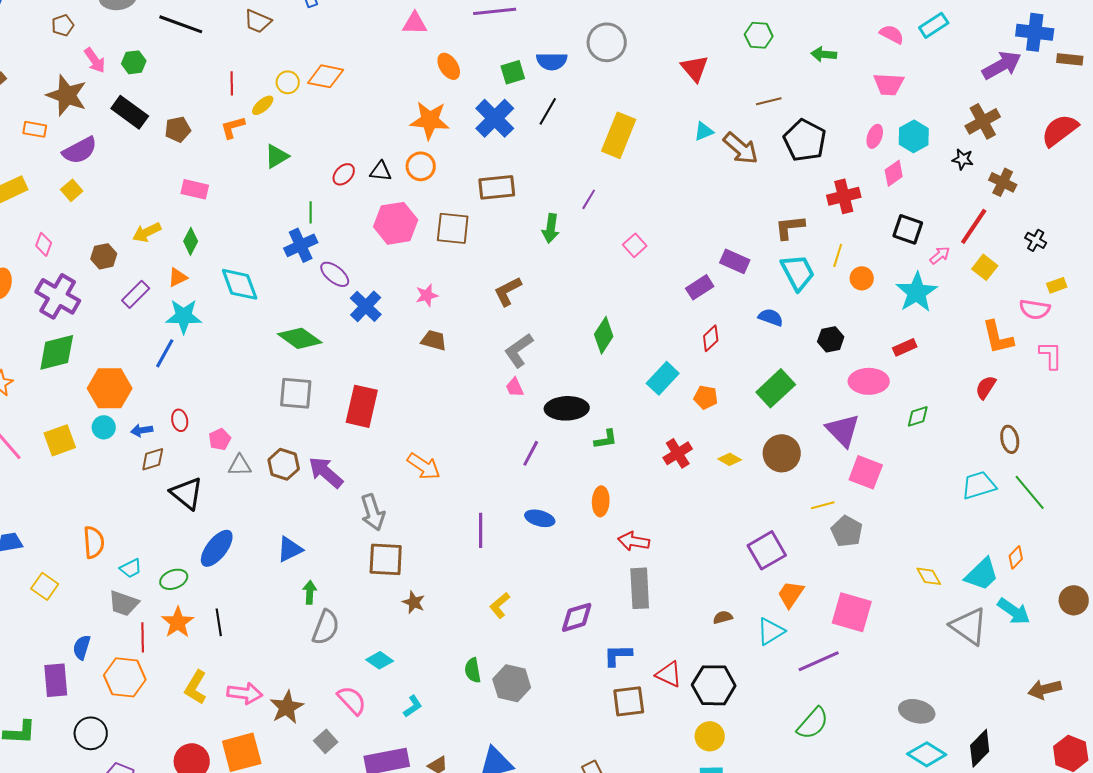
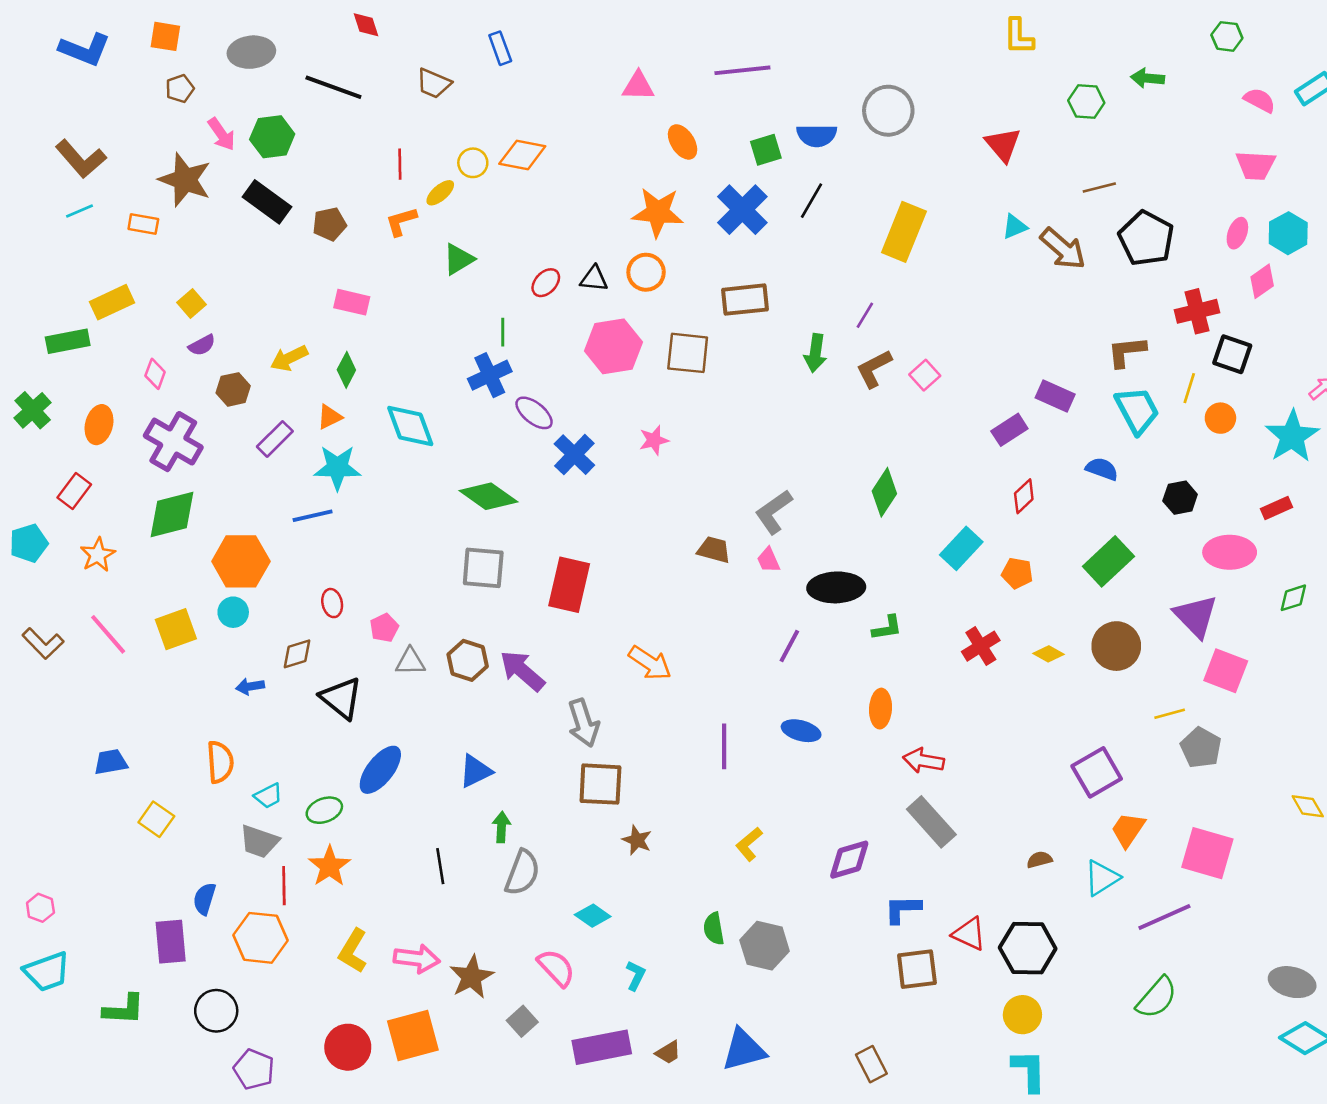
green arrow: (824, 54) -> (1148, 78), moved
green hexagon: (134, 62) -> (272, 137), size x1.4
purple semicircle: (80, 150) -> (202, 345), moved, size x0.6
black square: (908, 229) -> (1232, 354), moved
brown L-shape: (508, 291) -> (874, 369), moved
brown trapezoid: (434, 340) -> (714, 550), moved
blue line: (165, 353) -> (313, 516), turned 48
blue arrow: (142, 430) -> (250, 686), moved
gray rectangle: (640, 588) -> (931, 822), turned -39
black line: (219, 622) -> (440, 866), moved
cyan L-shape: (413, 706) -> (636, 976), turned -30

